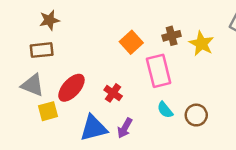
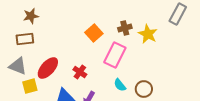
pink rectangle: (159, 71) -> (115, 55), turned 40

